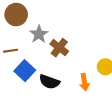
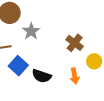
brown cross: (59, 48) -> (75, 43), moved

